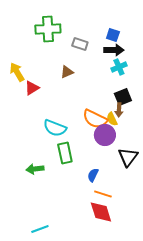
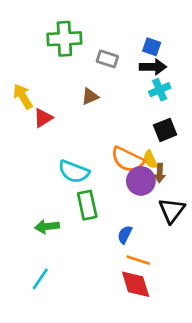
brown arrow: (119, 110) -> (160, 173), moved
cyan line: (40, 229) -> (40, 279), moved, turned -36

